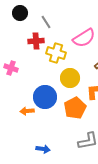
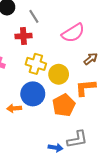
yellow cross: (56, 53) -> (36, 64), moved
blue arrow: (43, 149) -> (56, 148), moved

